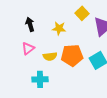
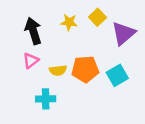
black arrow: (30, 24) -> (33, 31), size x1.5
yellow star: (59, 28) -> (69, 22), moved

